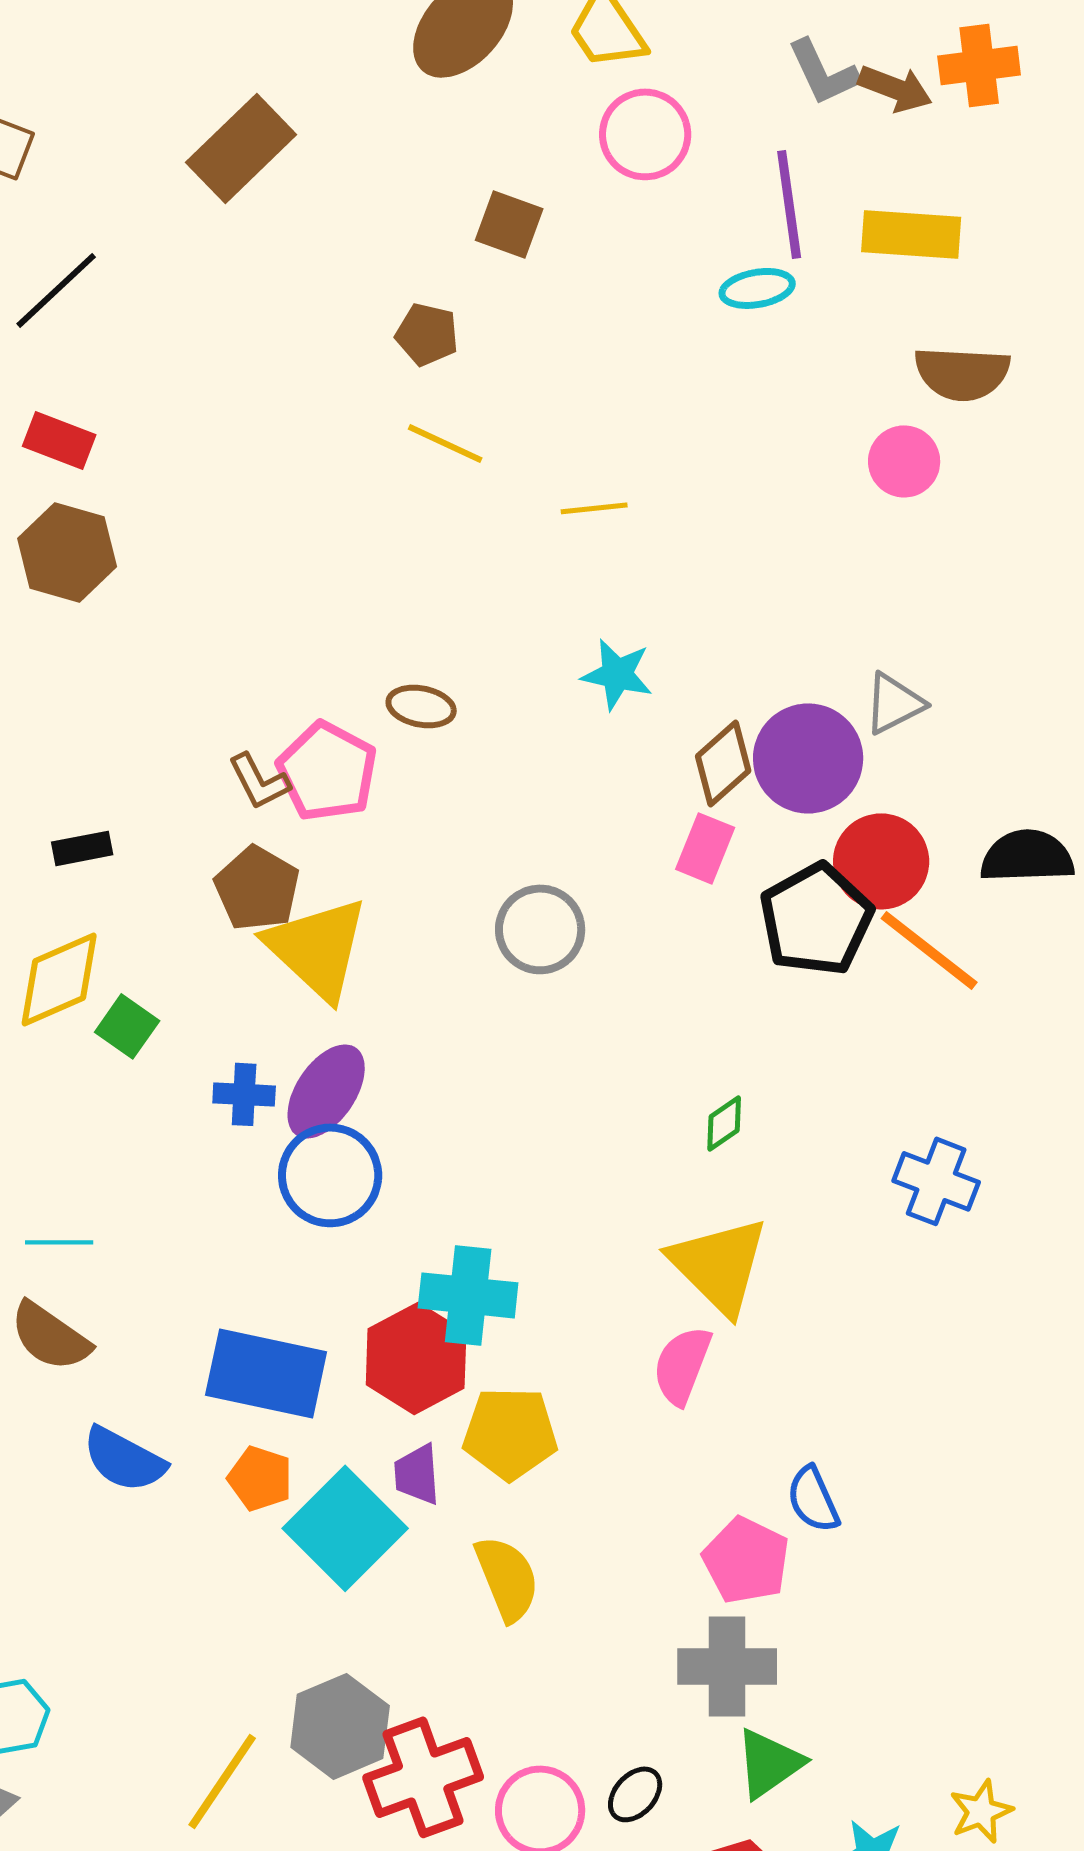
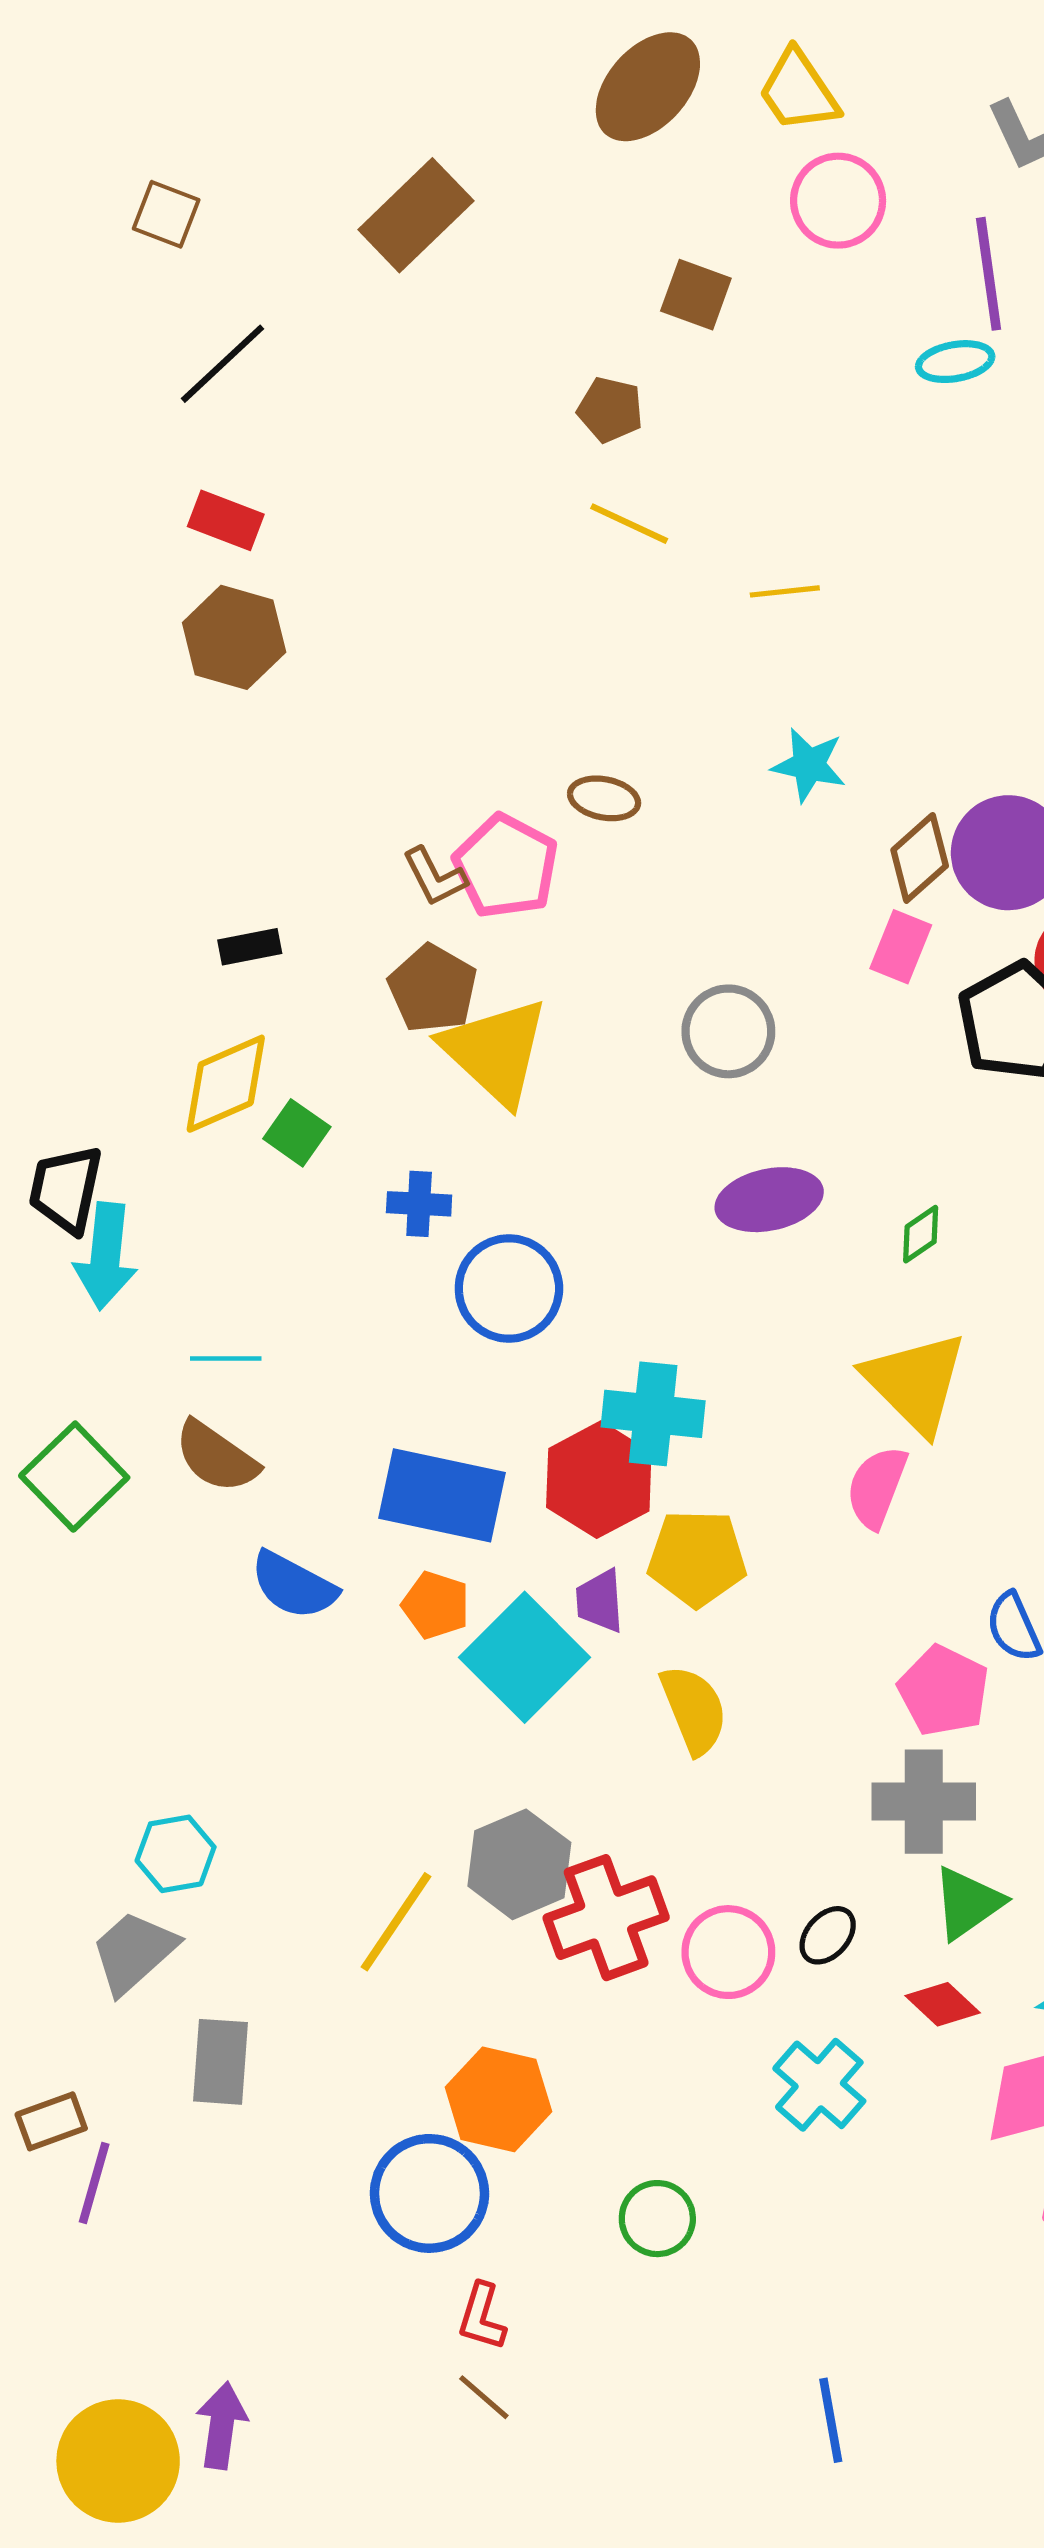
purple ellipse: (326, 1091) -> (769, 1200), moved, turned 44

